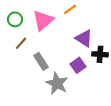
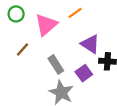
green circle: (15, 19) -> (16, 14), moved
gray rectangle: (41, 61) -> (56, 65), moved

